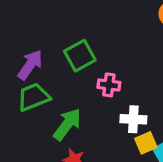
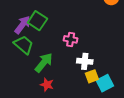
green square: (80, 56) -> (37, 21), moved, turned -30
green trapezoid: (33, 97) -> (24, 45), turned 60

